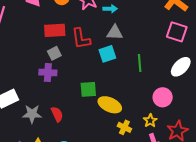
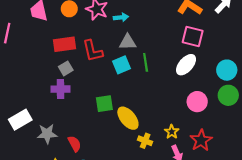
green line: (140, 63) -> (146, 62), moved
white ellipse: (181, 67) -> (186, 65), moved
pink circle: (163, 97) -> (197, 102), moved
yellow ellipse: (110, 105) -> (128, 118), turned 30
red semicircle: (57, 114) -> (75, 144), moved

